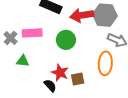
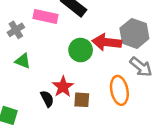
red arrow: (82, 15) -> (107, 42), moved
pink rectangle: (32, 33) -> (46, 17), moved
orange ellipse: (105, 63) -> (119, 90), turned -30

